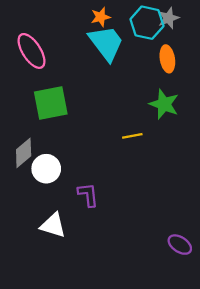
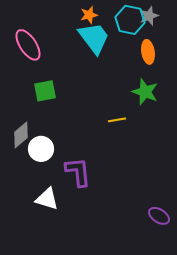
green square: (51, 103) -> (45, 91), size x0.7
purple L-shape: (88, 195) -> (78, 172), size x1.4

